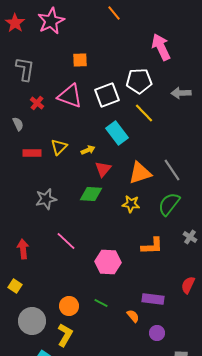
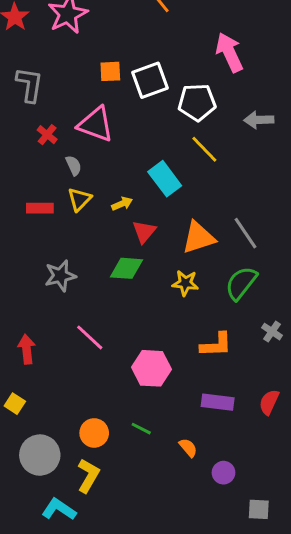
white square: (107, 95) -> (150, 80), moved
gray semicircle: (18, 124) -> (74, 165), moved
purple rectangle: (153, 299) -> (218, 402), moved

